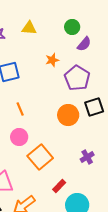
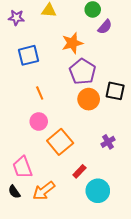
orange star: (52, 60) -> (72, 43), size x1.5
purple pentagon: (77, 78) -> (82, 72), moved
black square: (94, 107) -> (115, 91), turned 30

